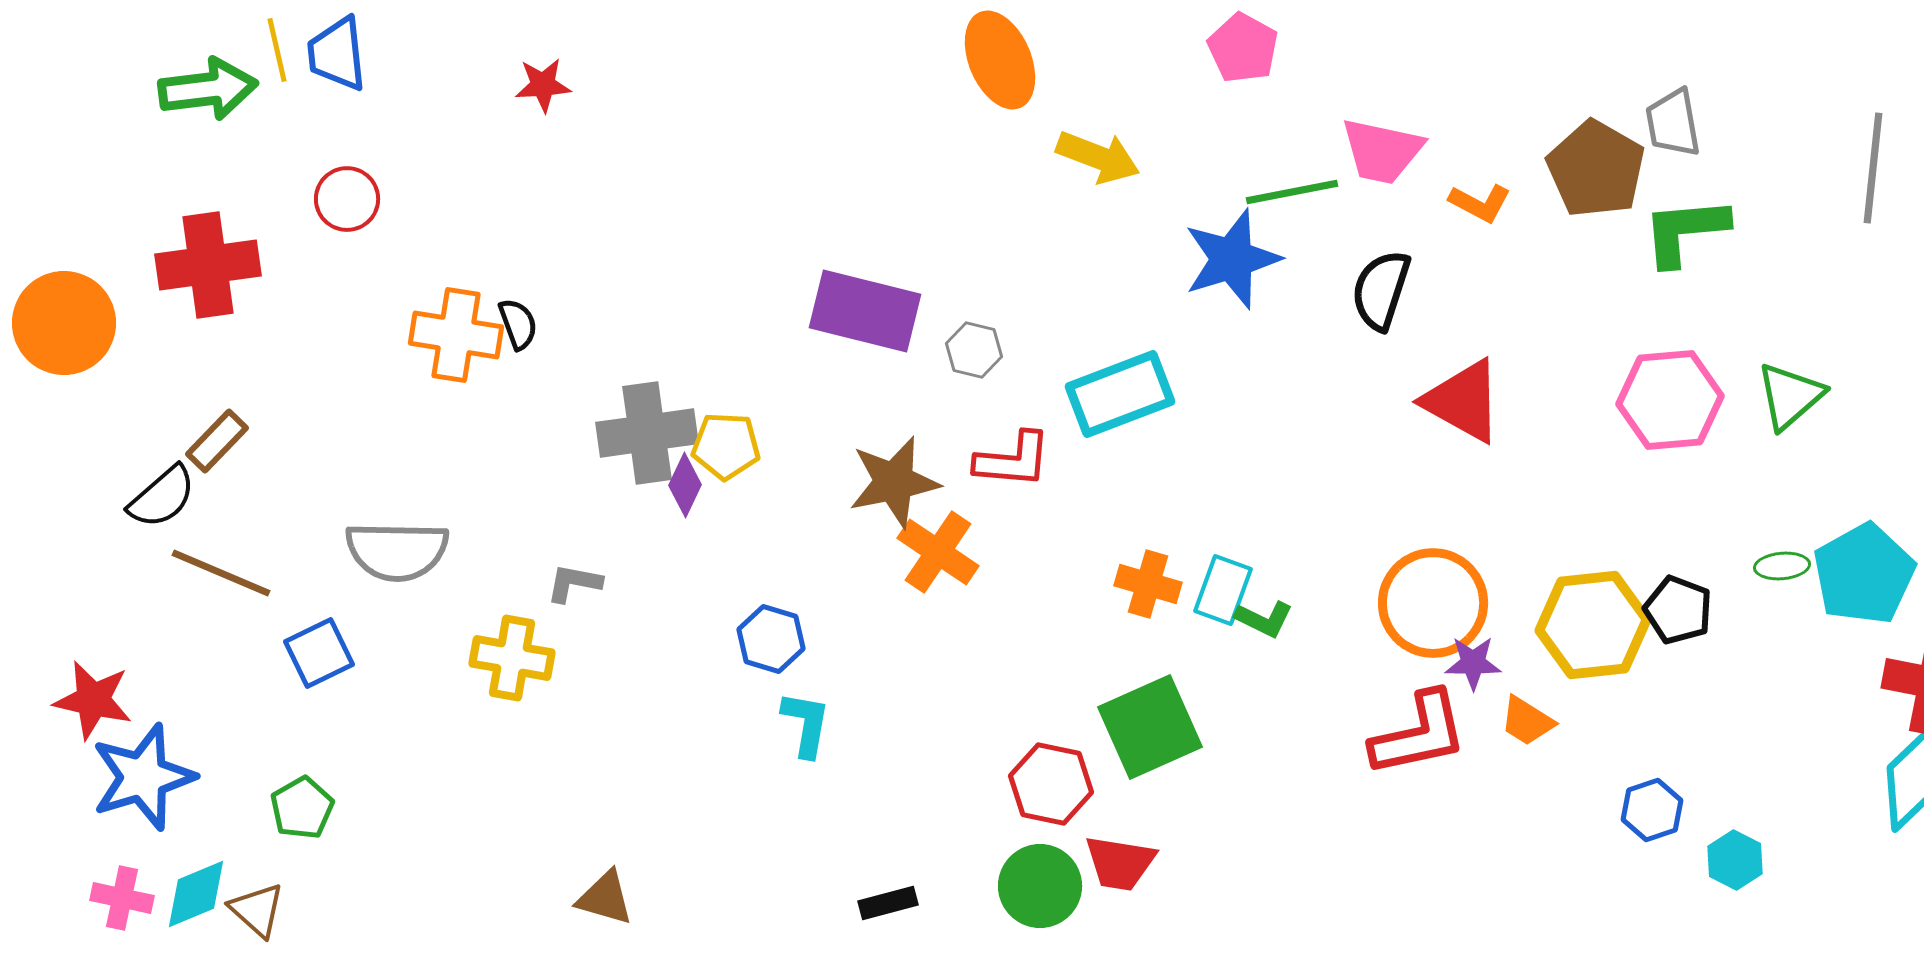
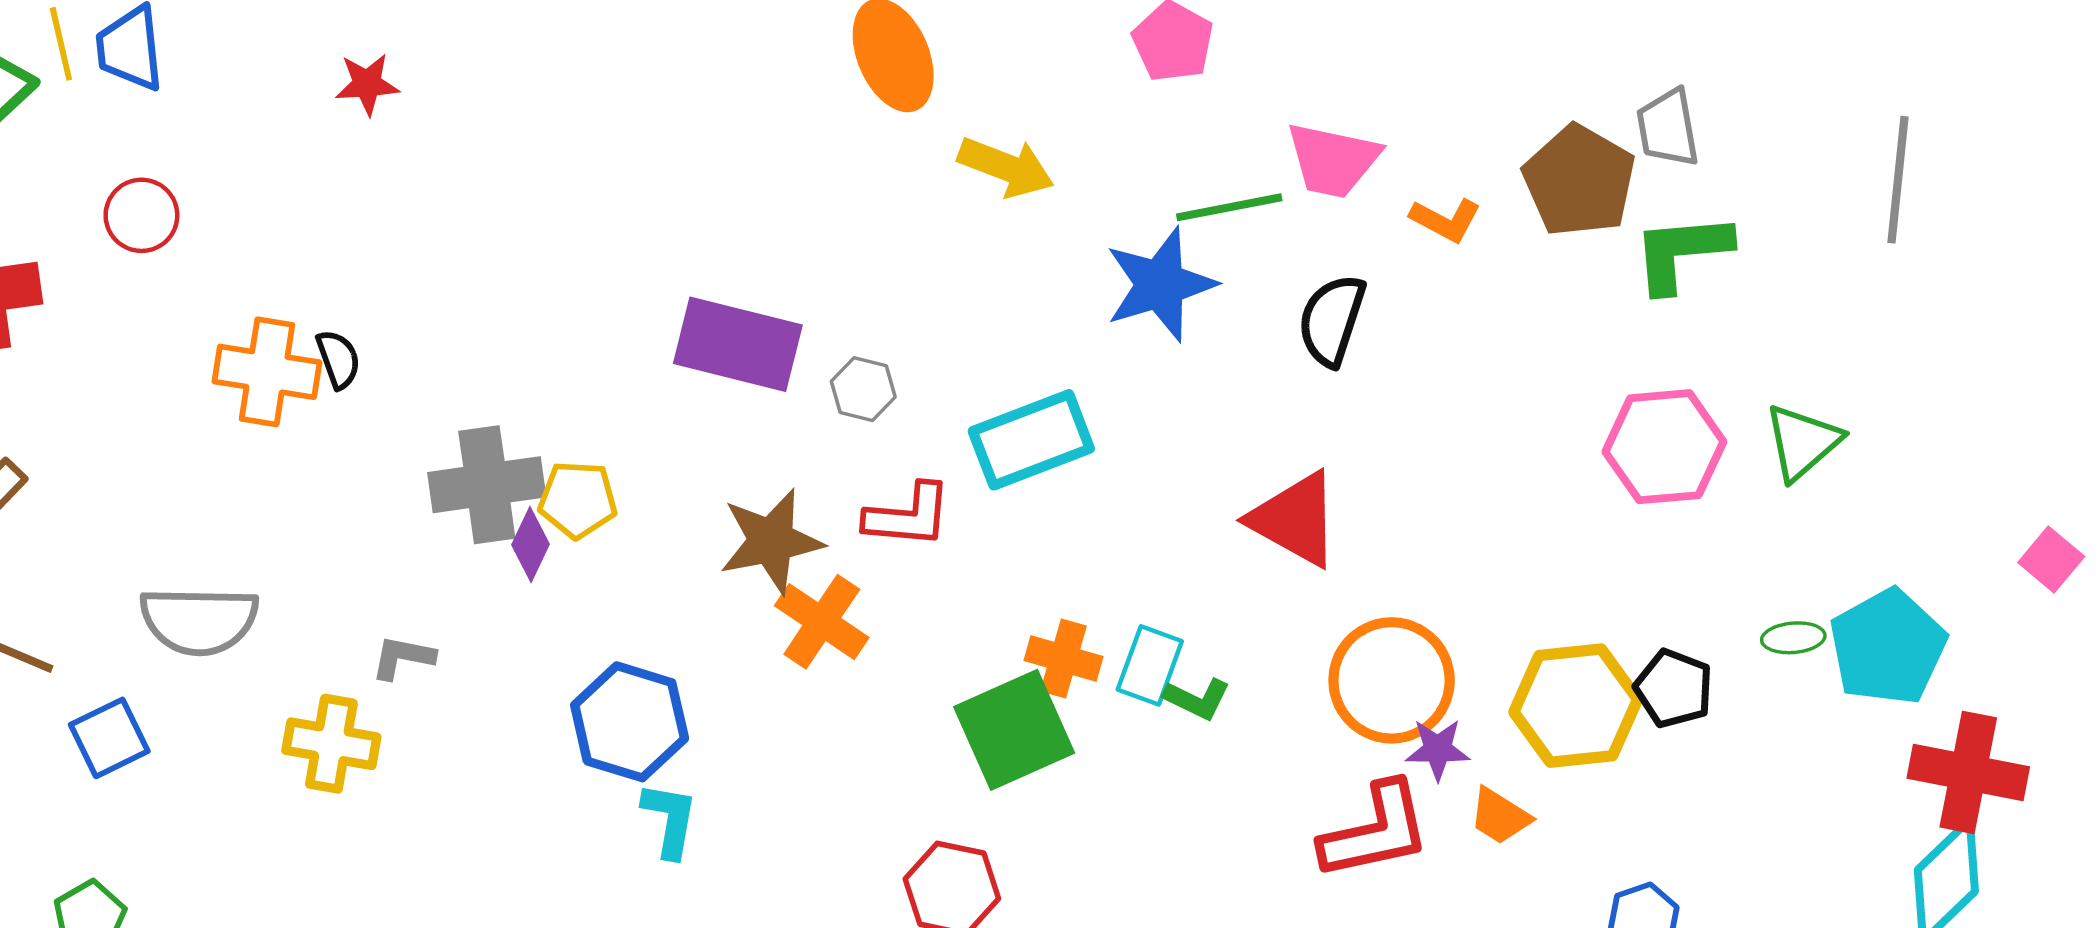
red triangle: (1463, 401) -> (1295, 519), moved
blue hexagon: (771, 639) -> (630, 722), size x1.5
green square: (1150, 727) -> (1014, 730), moved

